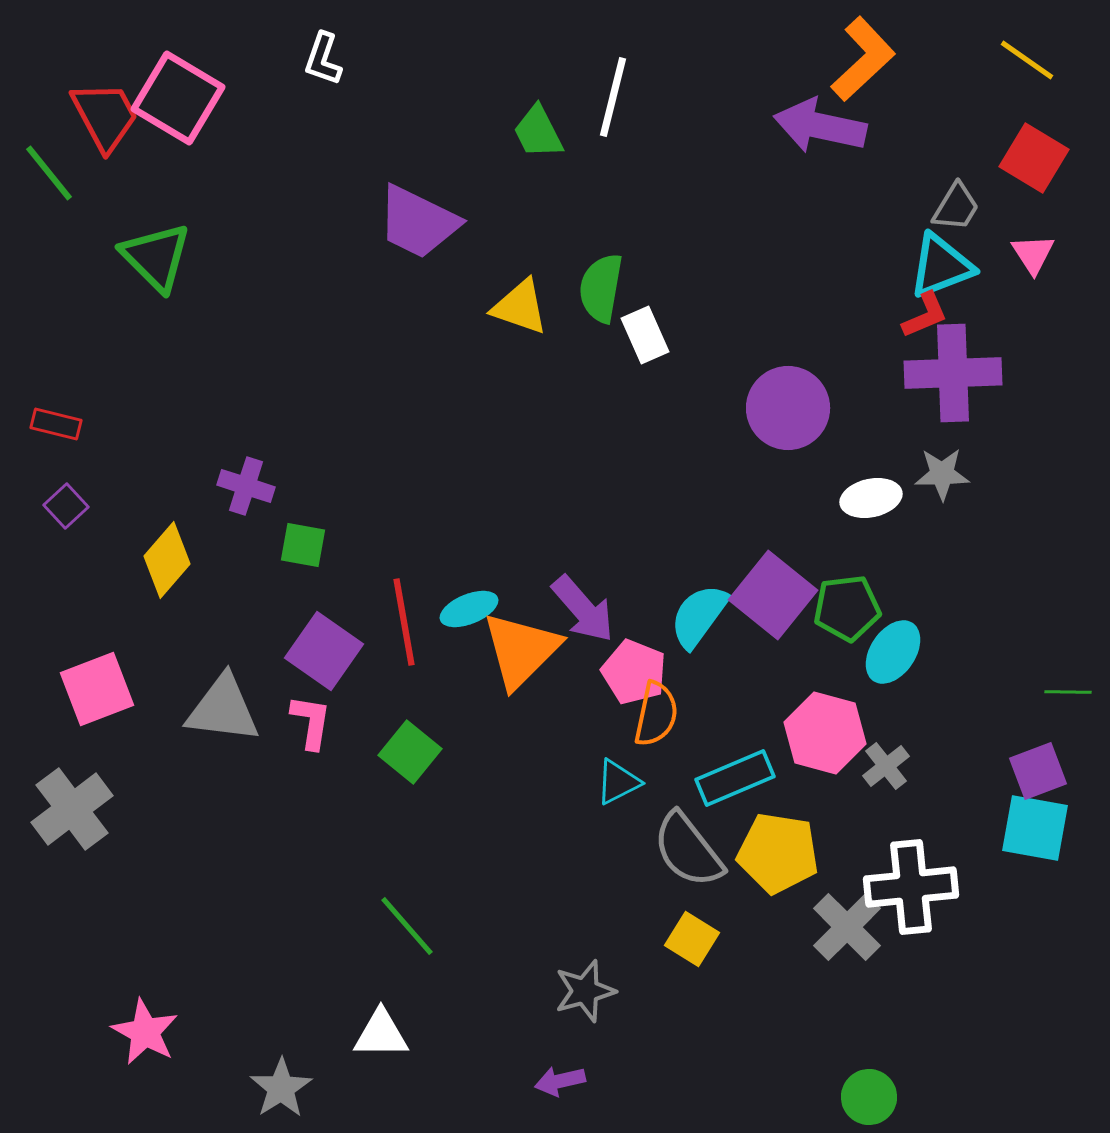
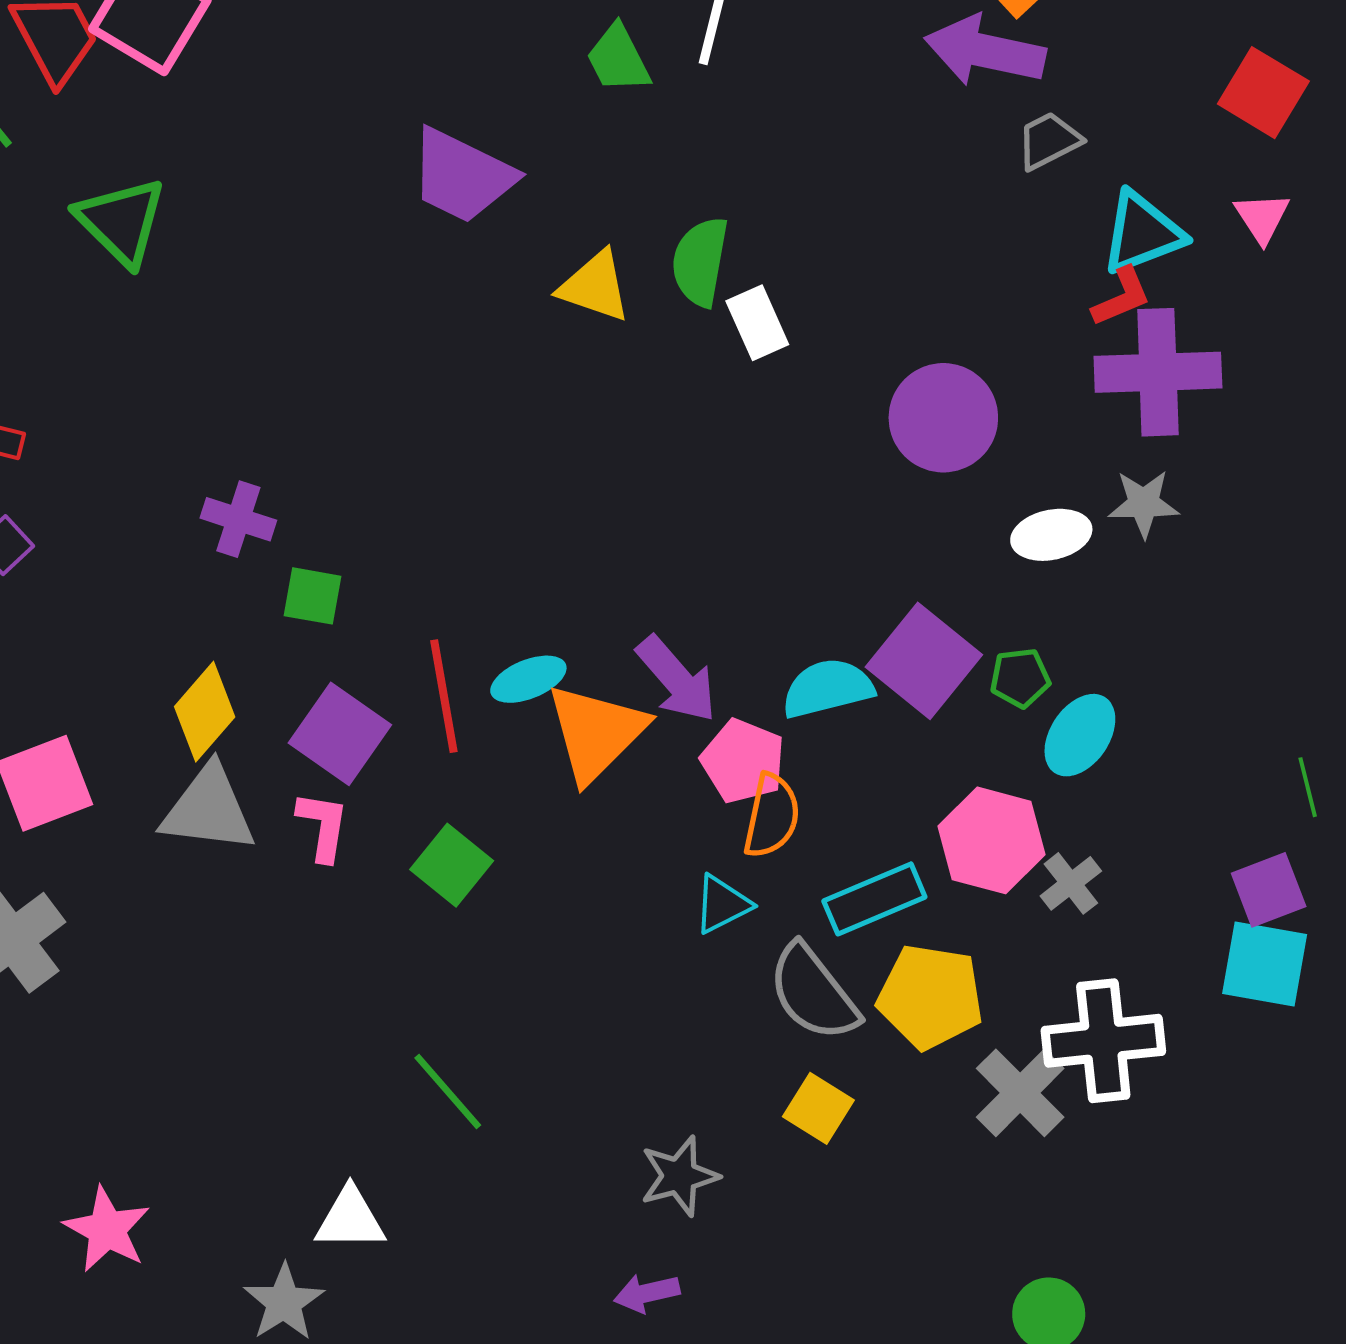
gray trapezoid: (956, 207) -> (1049, 141), moved, turned -148
yellow diamond: (167, 560) -> (205, 712), moved
green pentagon: (847, 608) -> (1020, 678), size x0.7
cyan semicircle: (699, 616) -> (828, 688), turned 40
green line: (1068, 692) -> (1308, 787), turned 75
white triangle: (381, 1034) -> (350, 1219), moved

